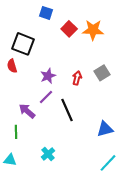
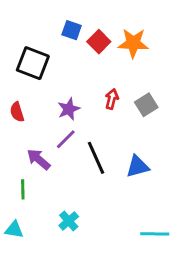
blue square: (46, 13) -> (72, 30), moved
red semicircle: (12, 66) -> (17, 112), moved
red arrow: (77, 78) -> (112, 99), moved
blue triangle: (105, 129) -> (138, 166), moved
cyan line: (108, 163) -> (155, 234), turned 48

